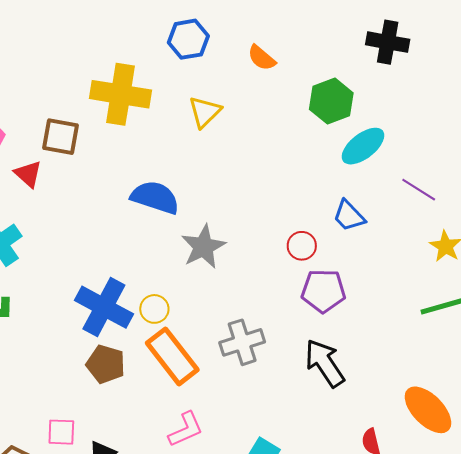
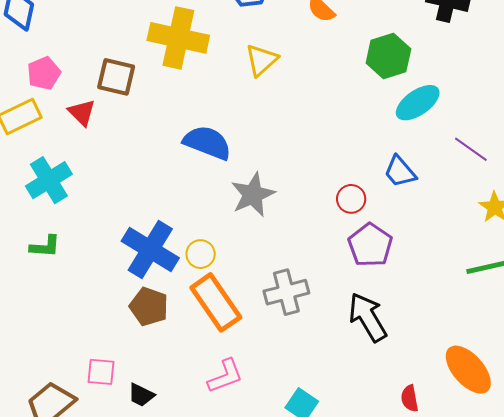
purple pentagon: (323, 291) -> (370, 245), turned 30

